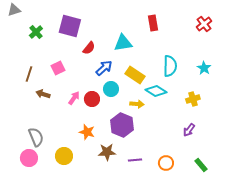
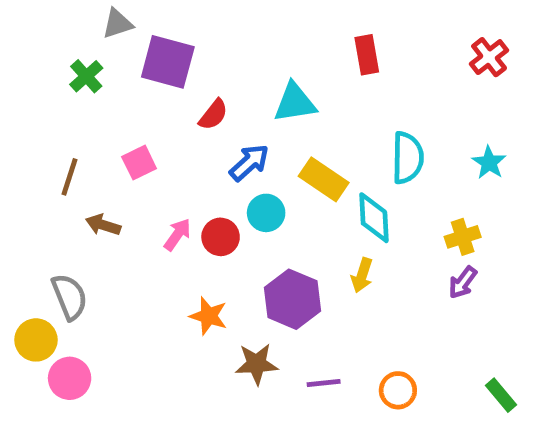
gray triangle: (14, 10) -> (117, 24), moved
cyan diamond: (156, 91) -> (374, 218), turned 55
yellow arrow: (137, 104) -> (362, 275), moved, turned 104
purple arrow: (189, 130) -> (463, 282), moved
gray semicircle: (36, 137) -> (70, 297), moved
yellow circle: (64, 156) -> (36, 340), moved
green rectangle: (201, 165) -> (501, 395), moved

